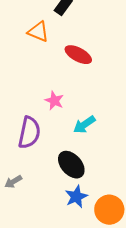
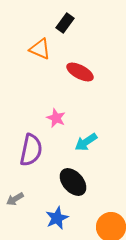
blue star: (76, 197) -> (57, 218), moved

